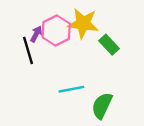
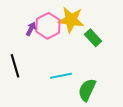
black line: (28, 50) -> (15, 66), moved

